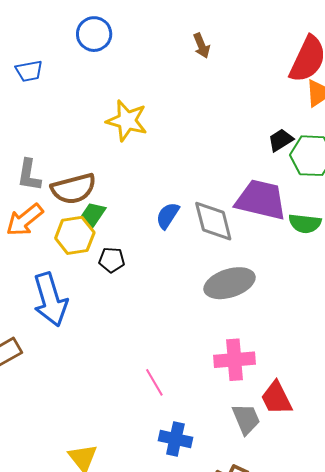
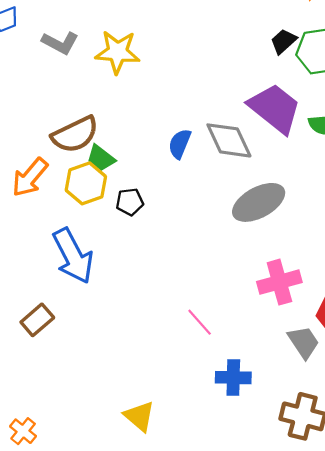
gray L-shape: (29, 175) -> (60, 43), moved, turned -60
purple trapezoid: (261, 200) -> (275, 108), turned 36
green trapezoid: (93, 215) -> (101, 158), turned -76

